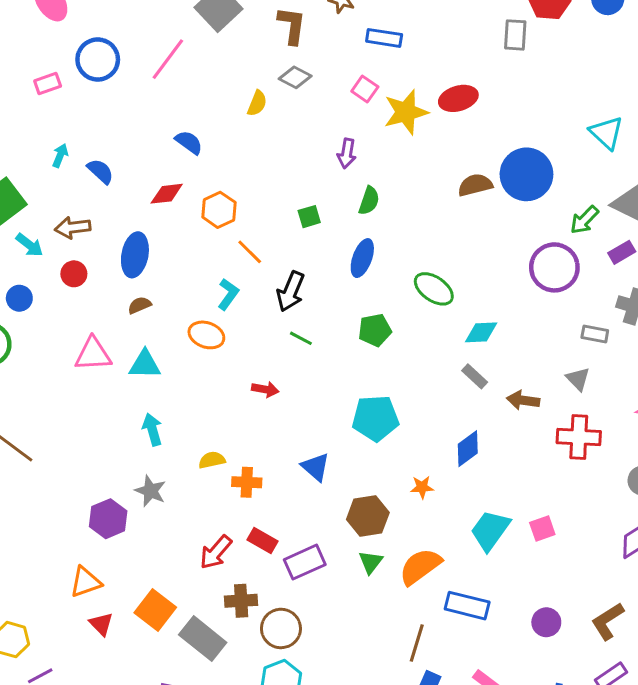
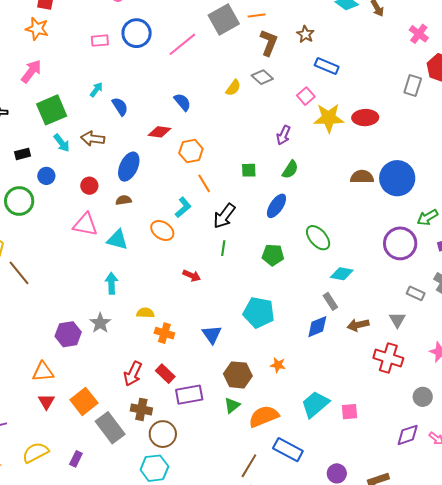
red circle: (74, 274) -> (89, 186), moved
green line: (301, 338) -> (223, 248), turned 56
brown arrow: (523, 400) -> (358, 325), turned -35
blue diamond: (468, 449) -> (317, 327), moved
red arrow: (216, 552) -> (133, 374), turned -30

